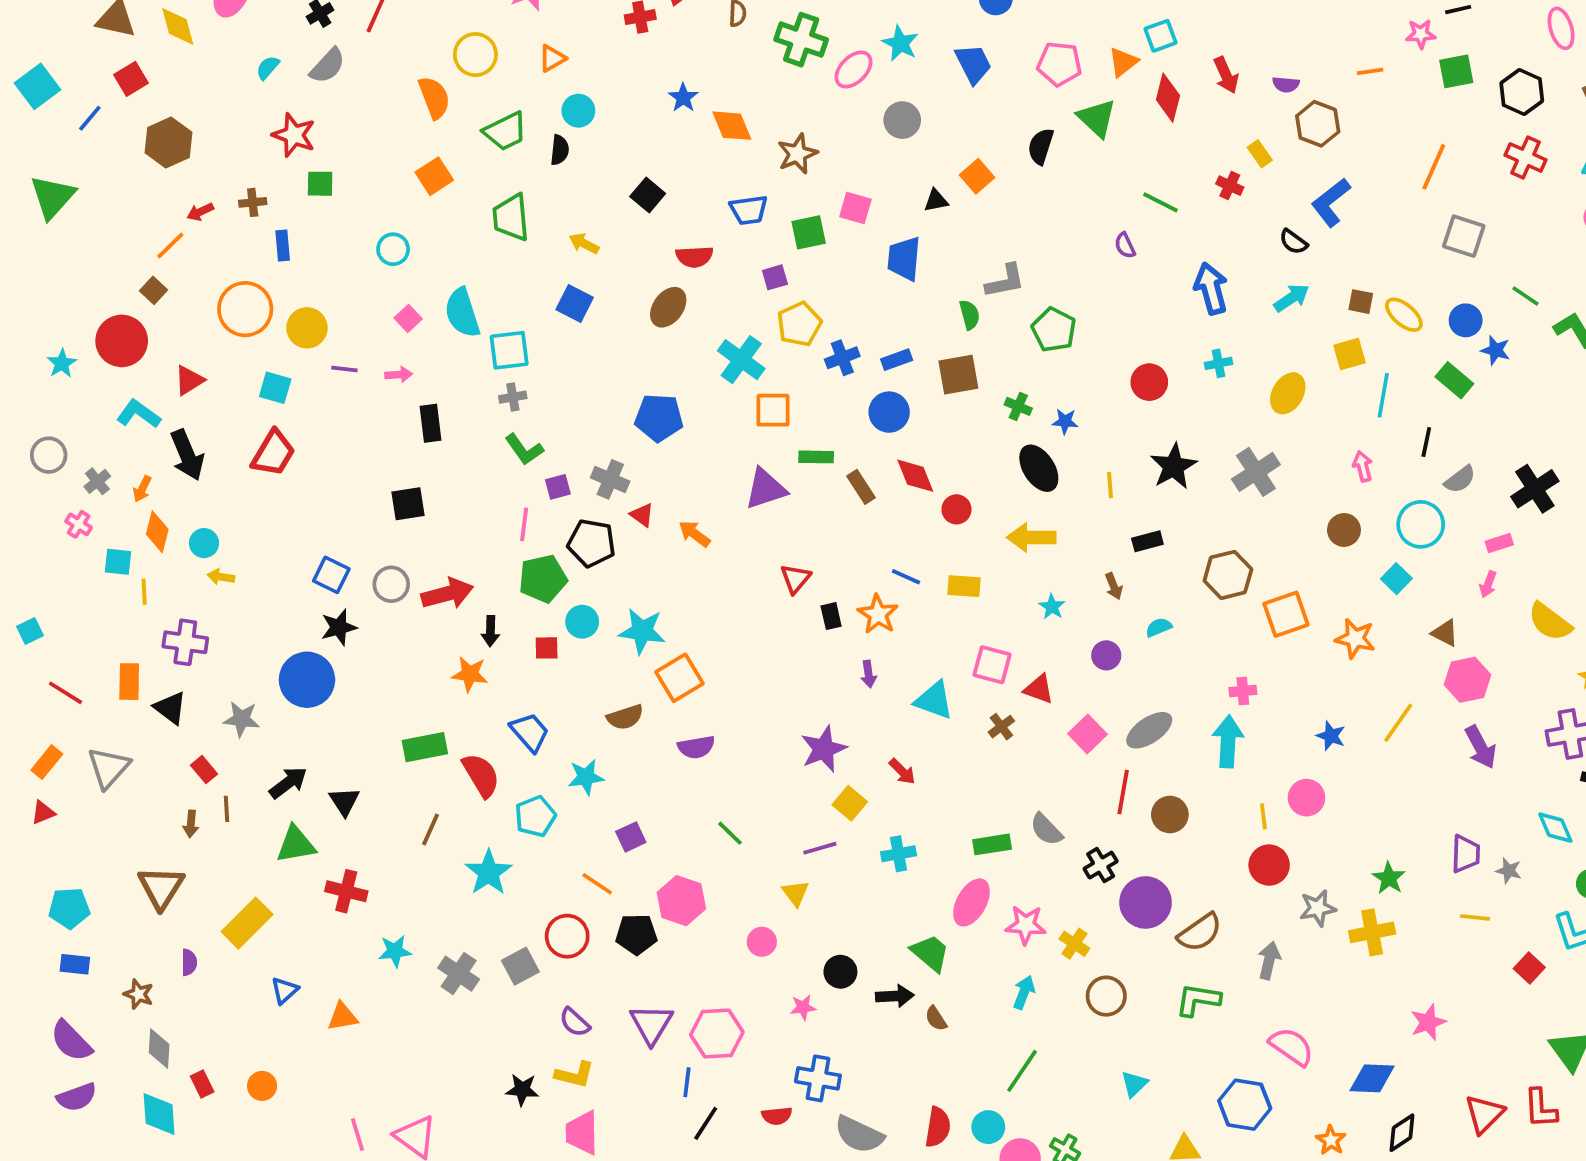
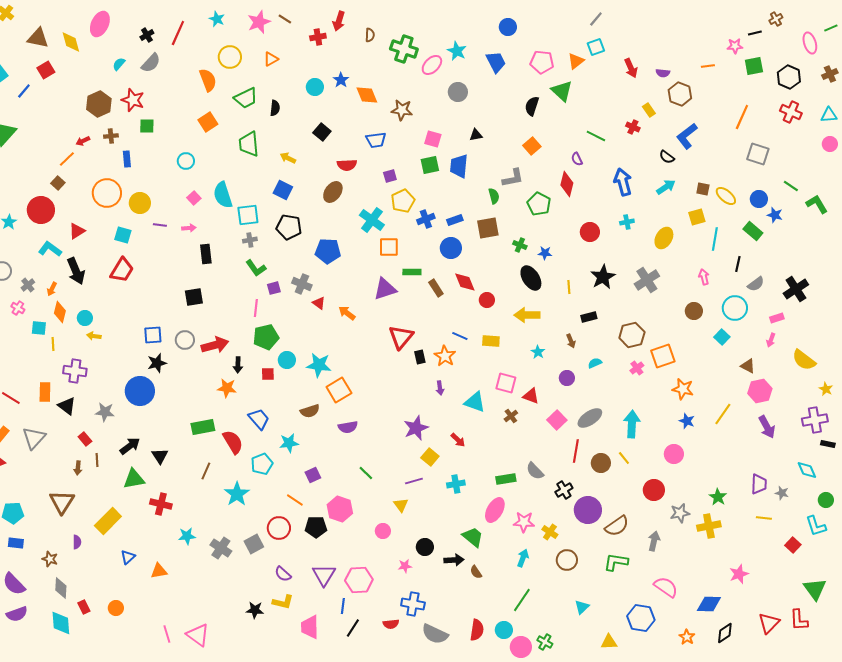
red diamond: (1168, 98) -> (567, 184), moved
cyan circle: (578, 111) -> (315, 87), moved
brown hexagon: (168, 143) -> (99, 104), moved
brown star: (797, 154) -> (402, 110), turned 30
orange square: (977, 176) -> (532, 146), moved
green square: (809, 232) -> (430, 165), moved
black pentagon: (591, 543) -> (289, 227), moved
blue square: (331, 575) -> (153, 335), turned -30
red triangle: (796, 579) -> (401, 337), size x1.5
orange star: (1355, 639) -> (683, 389), moved
pink cross: (1243, 691) -> (637, 368), moved, turned -32
yellow line: (1263, 816) -> (624, 458), moved, turned -32
pink trapezoid: (582, 1133) -> (310, 627), moved

